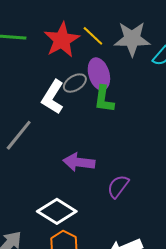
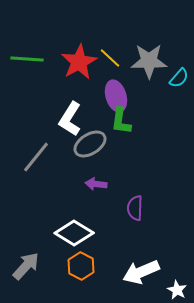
gray ellipse: (75, 83) -> (90, 144), moved, size x1.4
purple arrow: (79, 162) -> (96, 184), size x0.7
purple semicircle: (118, 186) -> (135, 208), turned -35

